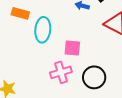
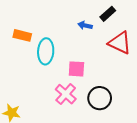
pink cross: (61, 72) -> (66, 94), turned -30

